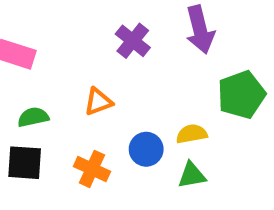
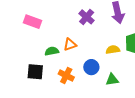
green semicircle: (33, 117) -> (52, 51), moved
yellow semicircle: (192, 134) -> (113, 50), moved

